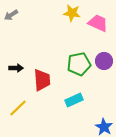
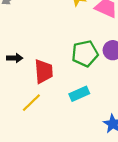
yellow line: (18, 108) -> (31, 103), moved

